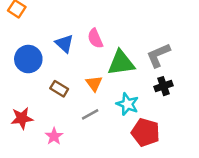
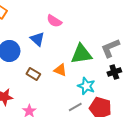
pink semicircle: (95, 38) -> (54, 21), moved, turned -35
orange triangle: (94, 83) -> (60, 70), turned -32
gray line: (90, 114) -> (75, 107), moved

